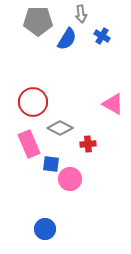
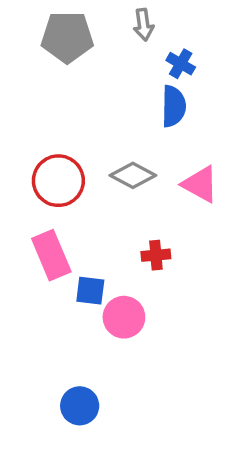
blue semicircle: (67, 39) -> (174, 106), moved, turned -30
gray diamond: (60, 128) -> (133, 175), moved

